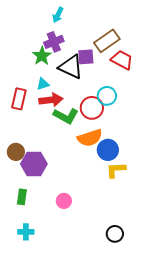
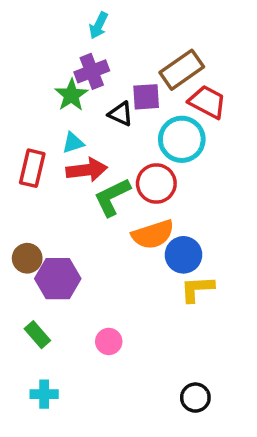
black triangle: (71, 67) -> (121, 114), size x0.6
cyan circle: (107, 96) -> (182, 139), moved, size x1.4
green L-shape: (66, 116) -> (112, 197), turned 125
green rectangle: (22, 197) -> (37, 335), turned -49

